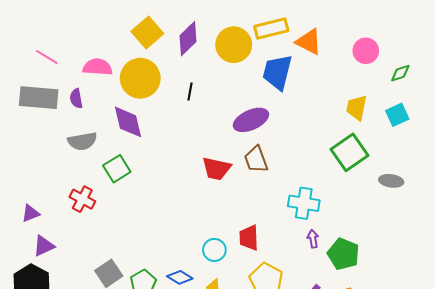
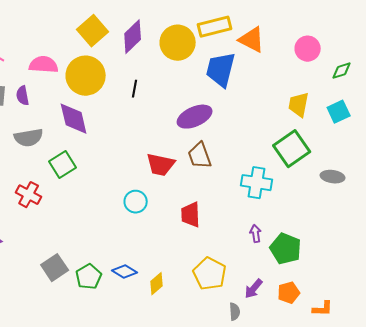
cyan cross: (304, 203) -> (257, 183), moved
red trapezoid: (249, 238) -> (191, 215), moved
cyan circle: (214, 250) -> (136, 202), moved

